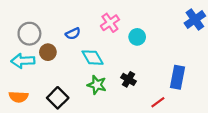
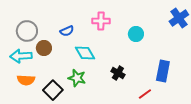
pink cross: (110, 23) -> (101, 21), turned 36
cyan circle: (137, 37) -> (136, 34), moved
green star: (97, 85) -> (77, 78), moved
orange semicircle: (19, 97) -> (26, 80), moved

